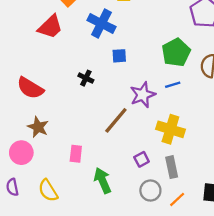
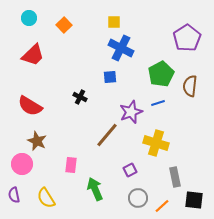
blue cross: (101, 24) -> (121, 48), moved
red trapezoid: (50, 27) -> (33, 55), moved
gray rectangle: (172, 167) -> (175, 177), moved

